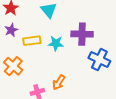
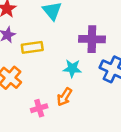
cyan star: (56, 43) -> (72, 68), moved

